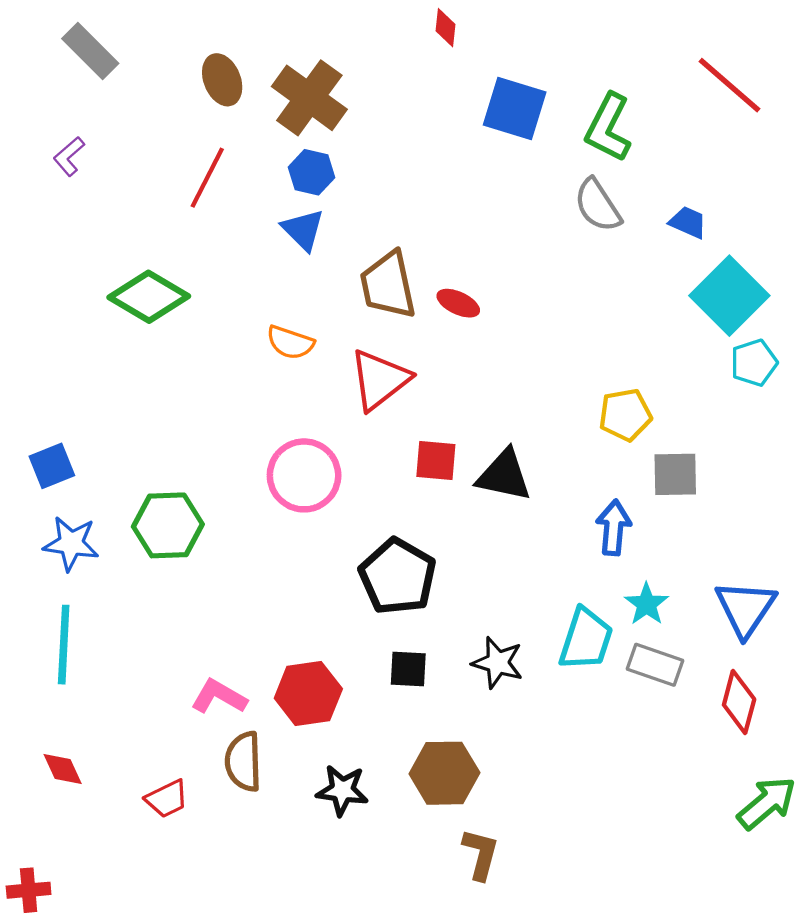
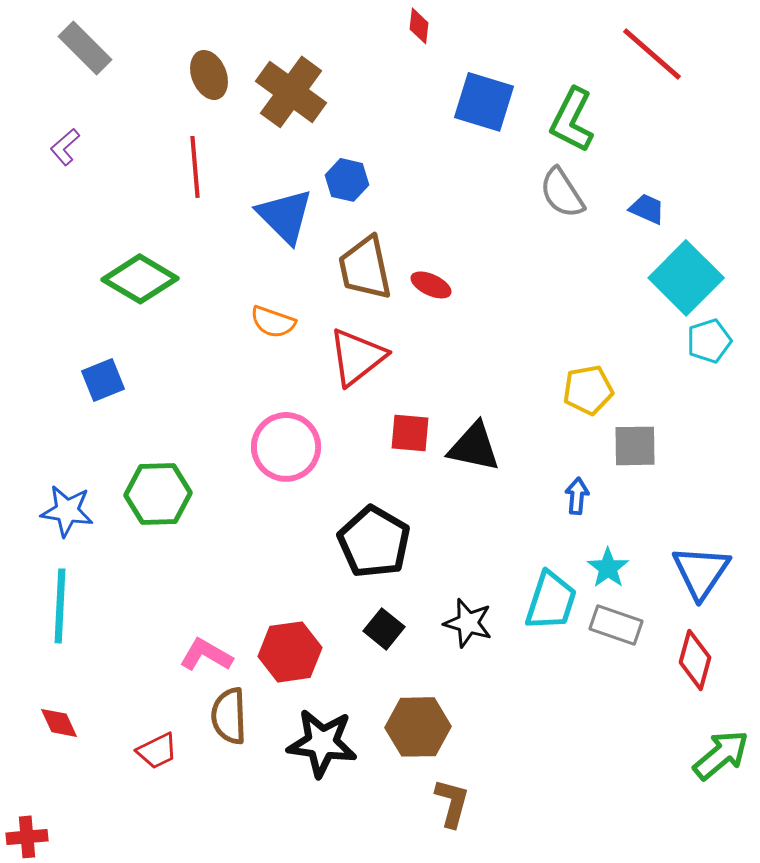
red line: (729, 85) -> (652, 54), moved
blue hexagon: (311, 172) -> (347, 180), moved
red line: (207, 178) -> (195, 167), turned -32
blue triangle: (303, 230) -> (285, 216), size x1.4
blue square: (52, 466) -> (103, 380), moved
blue arrow: (614, 528) -> (577, 496), size x0.7
black square: (408, 669) -> (384, 629), turned 36
black star: (342, 790) -> (322, 743), size x1.4

